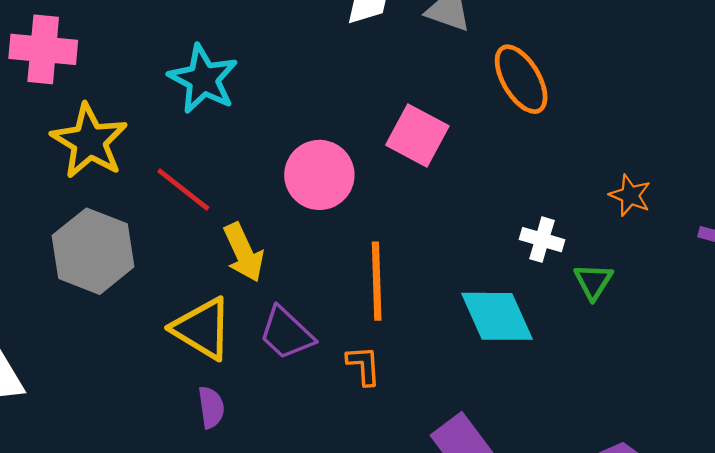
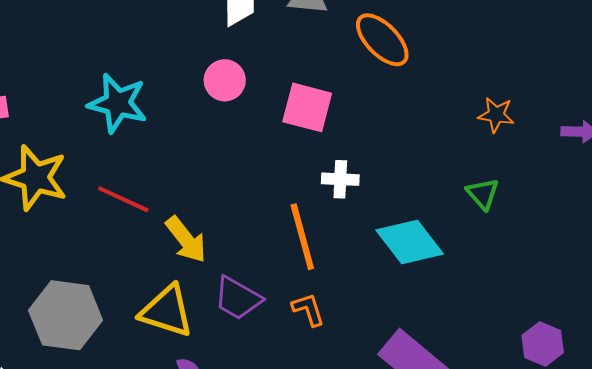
pink circle: (319, 175) -> (225, 80), moved, size x0.7
white cross: (542, 240) -> (340, 179), moved
gray hexagon: (93, 251) -> (66, 315), moved

